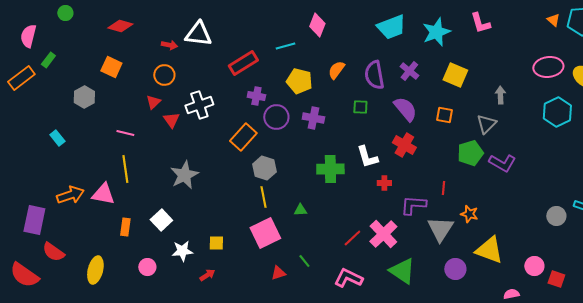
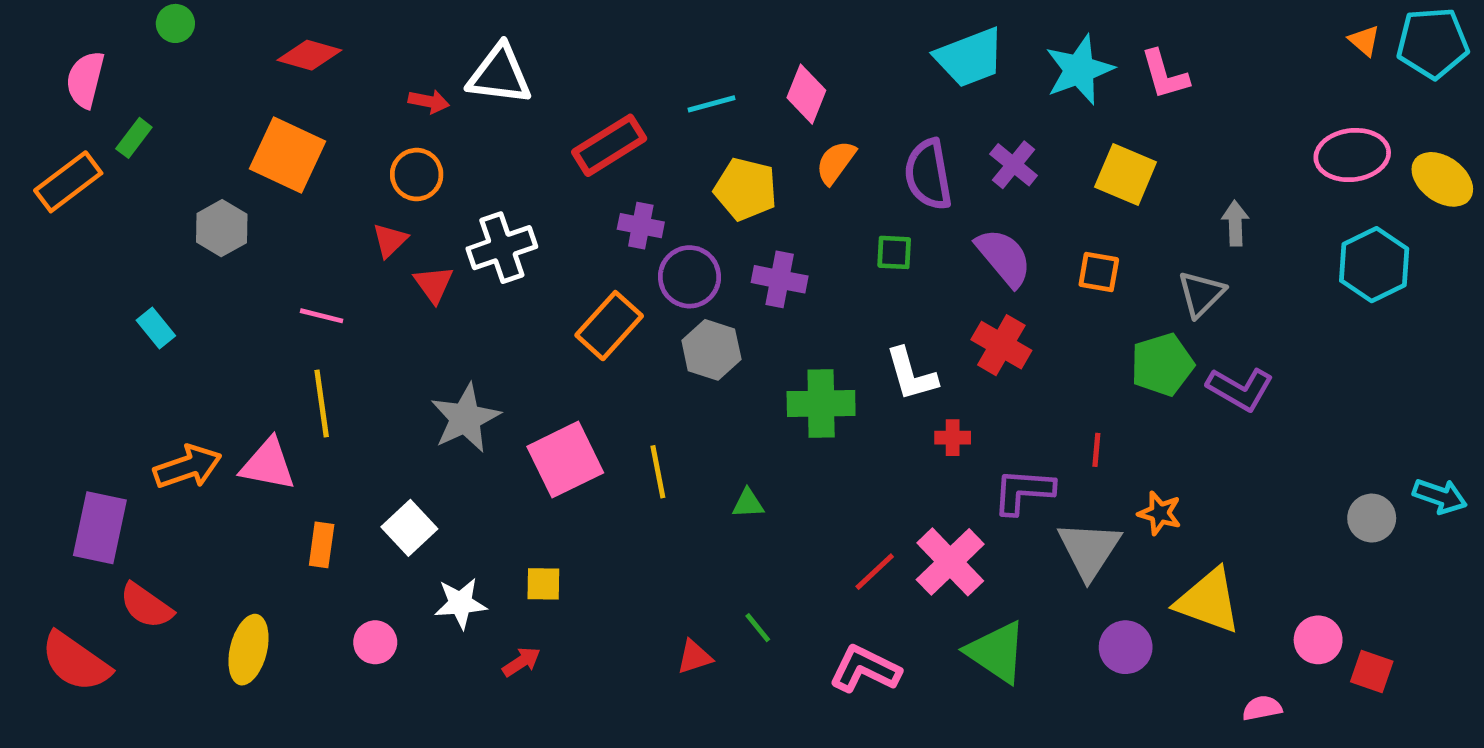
pink L-shape: (480, 23) -> (1165, 75), moved
pink diamond: (317, 25) -> (806, 94), moved
orange square: (111, 67) -> (287, 155), size x1.4
gray hexagon: (264, 168) -> (711, 350), moved
pink square: (265, 233) -> (565, 460), moved

